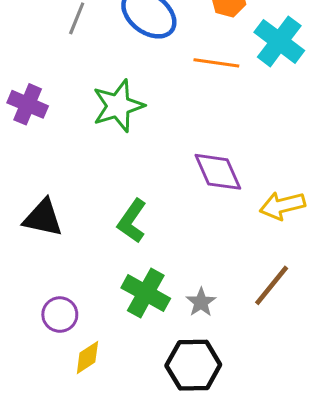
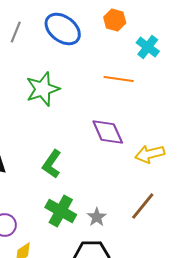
cyan cross: (279, 41) -> (148, 47), size x0.7
orange line: (216, 63) -> (119, 79), moved

